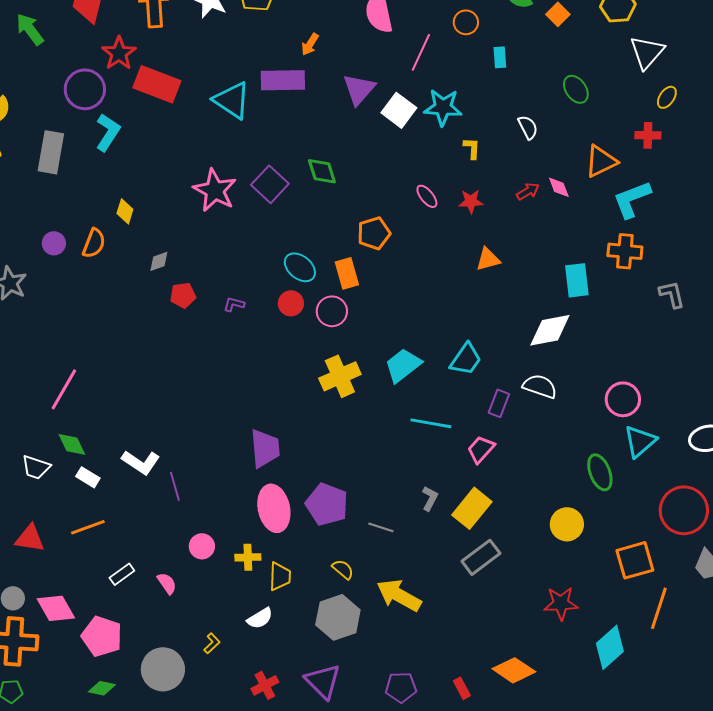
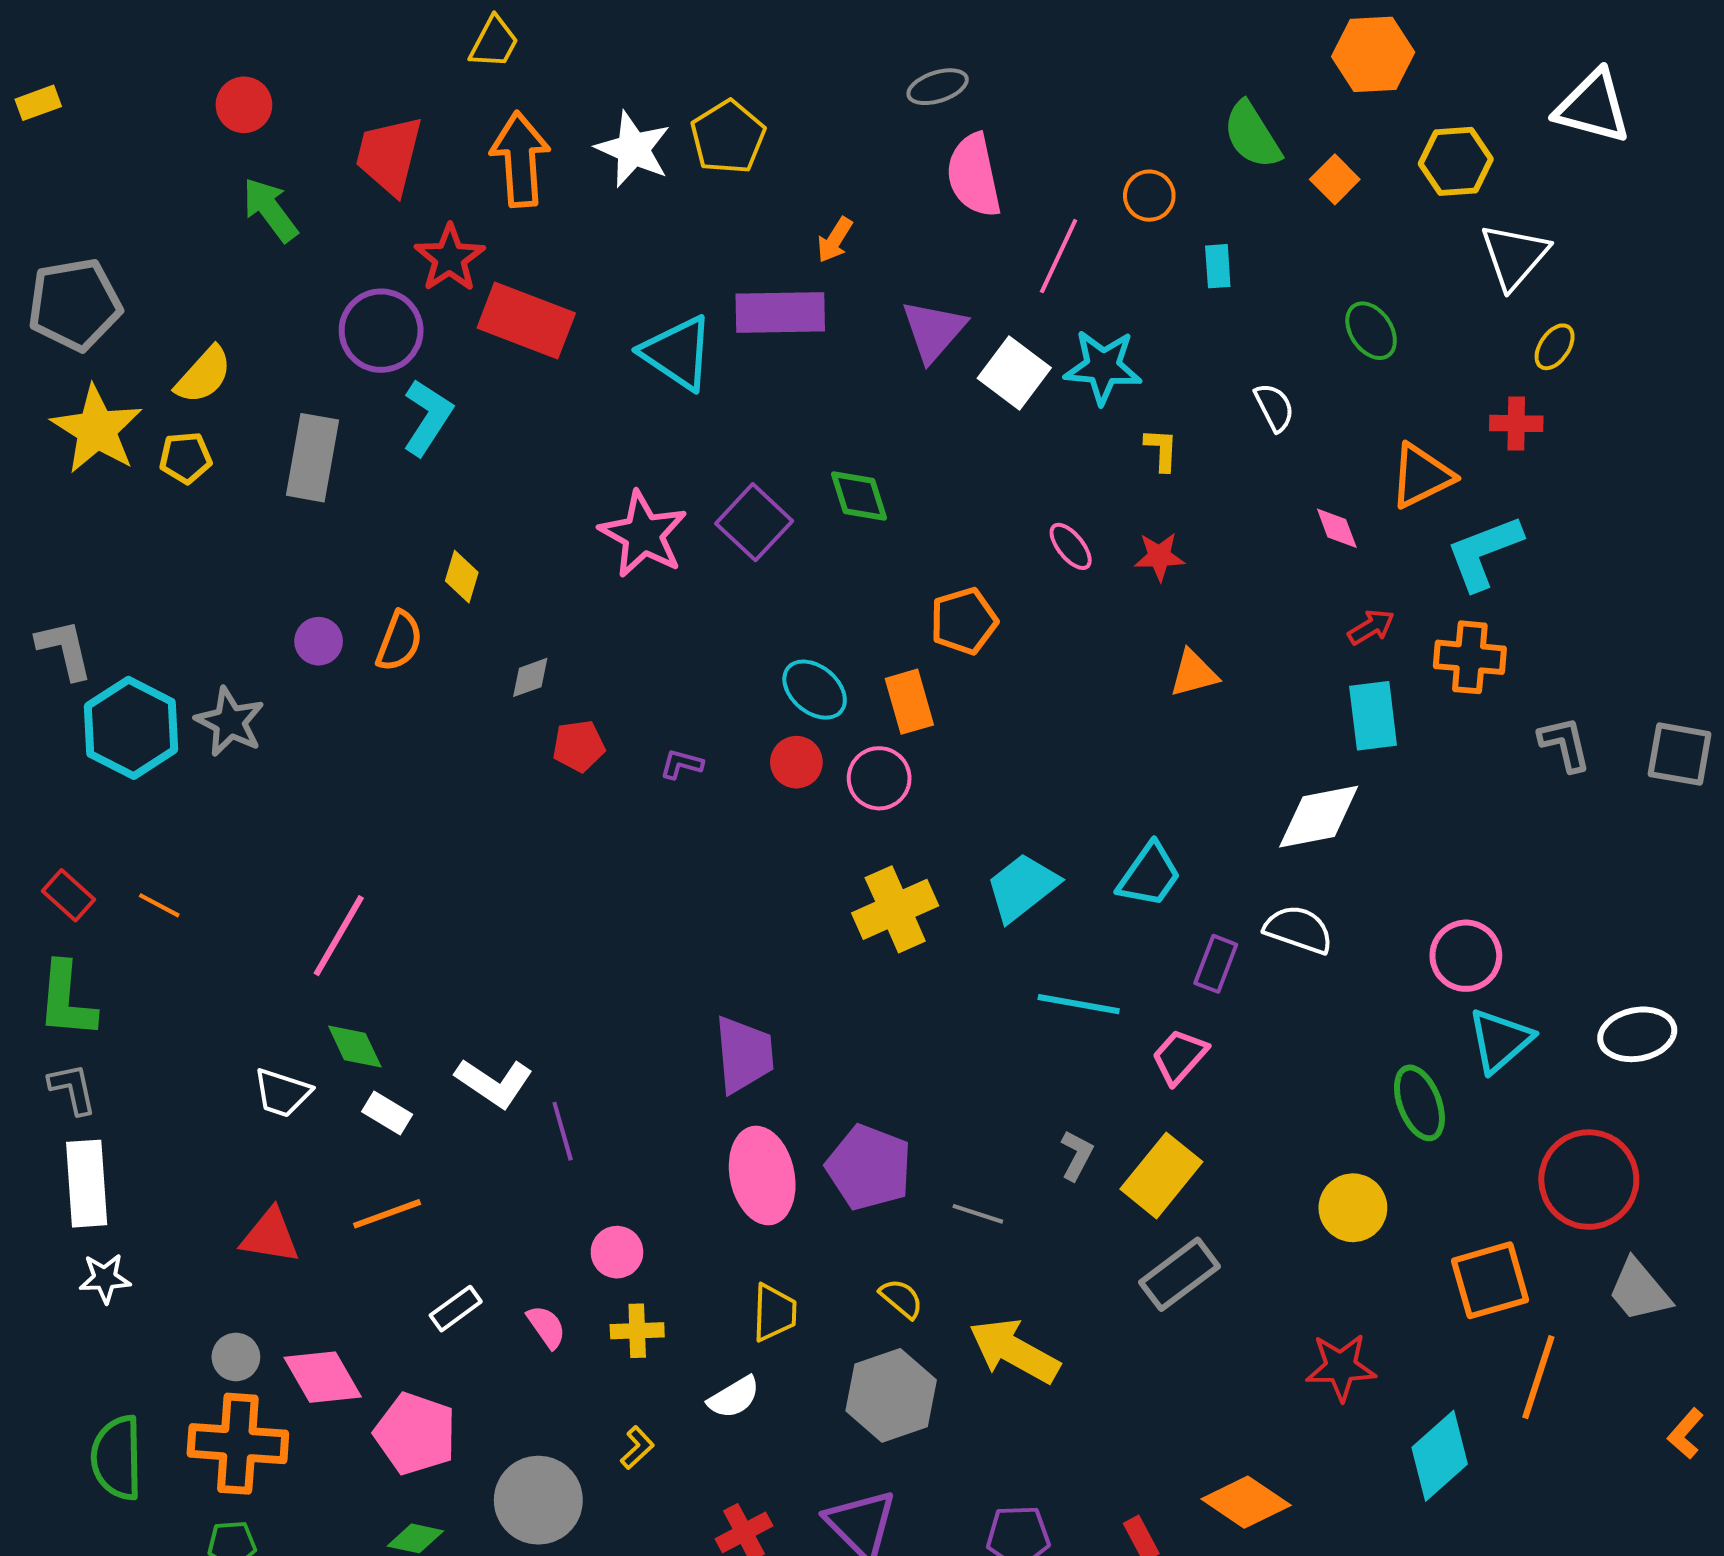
red arrow: (528, 191) -> (1371, 627), moved
yellow cross: (248, 557) -> (637, 1331), moved

